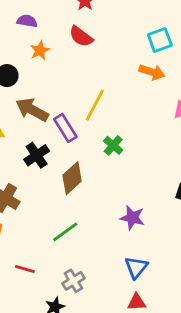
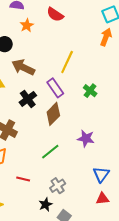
orange arrow: (152, 72) -> (106, 37), turned -84
purple rectangle: (65, 128) -> (55, 88), moved
green cross: (113, 145) -> (90, 91), moved
purple star: (132, 218) -> (86, 138), moved

